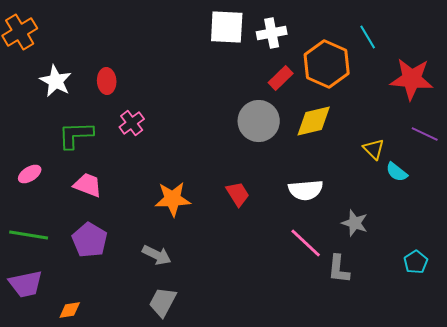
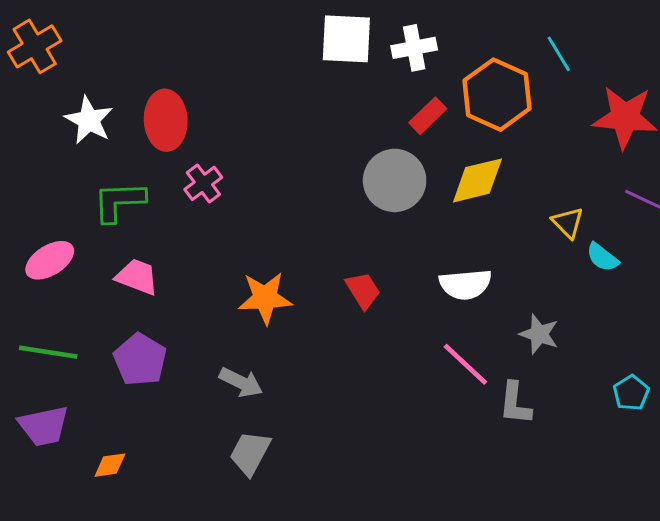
red ellipse: (107, 81) -> (166, 120), size x1.5
pink ellipse: (30, 174) -> (50, 260), size x1.4

